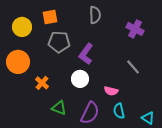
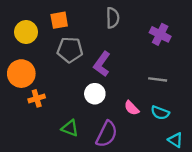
gray line: (133, 67) -> (158, 79), turned -42
orange cross: (42, 83) -> (37, 98), moved, turned 32
pink semicircle: (111, 91) -> (132, 108), turned 32
cyan semicircle: (119, 111) -> (160, 113), moved, turned -56

